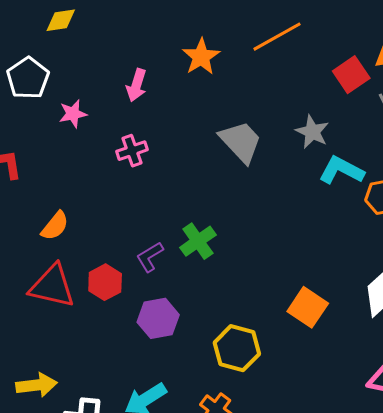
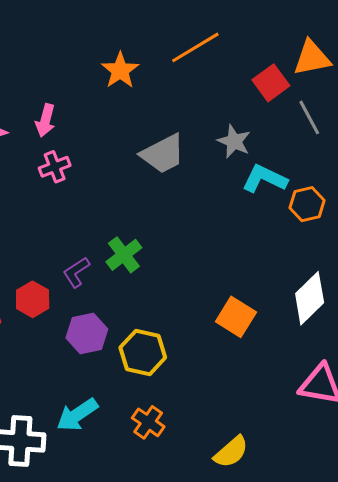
pink arrow: (136, 85) -> (45, 120), moved
gray trapezoid: (241, 142) -> (163, 154), turned 108
yellow hexagon: (237, 348) -> (143, 353), moved

